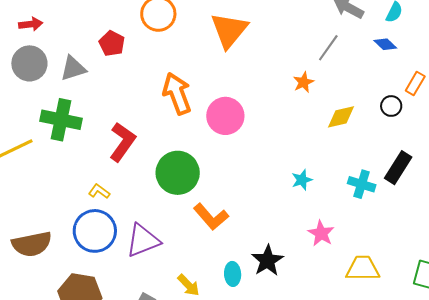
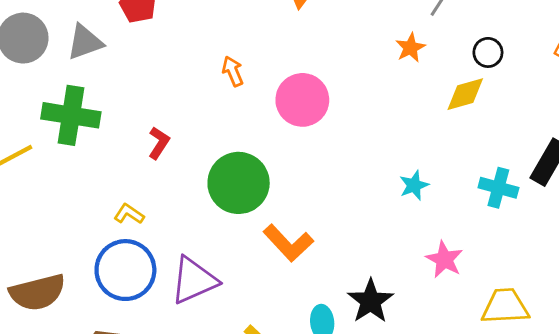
orange arrow: (177, 93) -> (233, 71), size x0.5
black circle: (391, 106) -> (488, 52), moved
red L-shape: (122, 142) -> (159, 143), size x0.6

